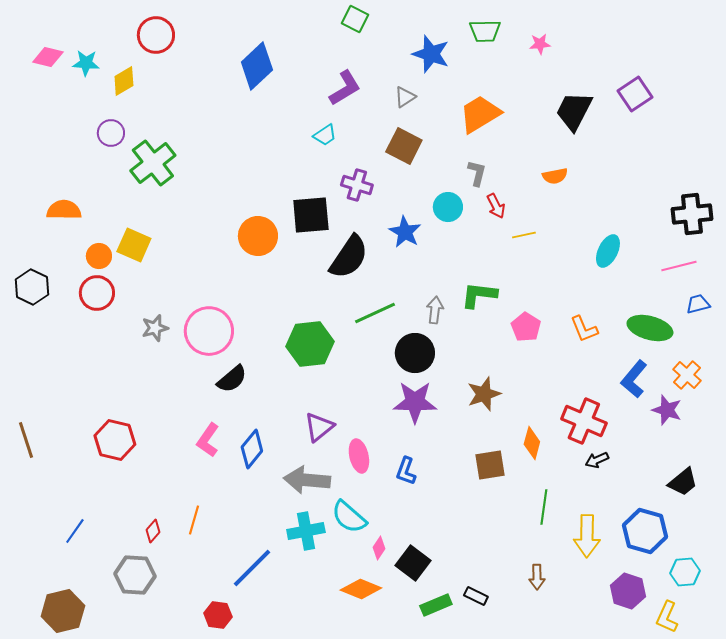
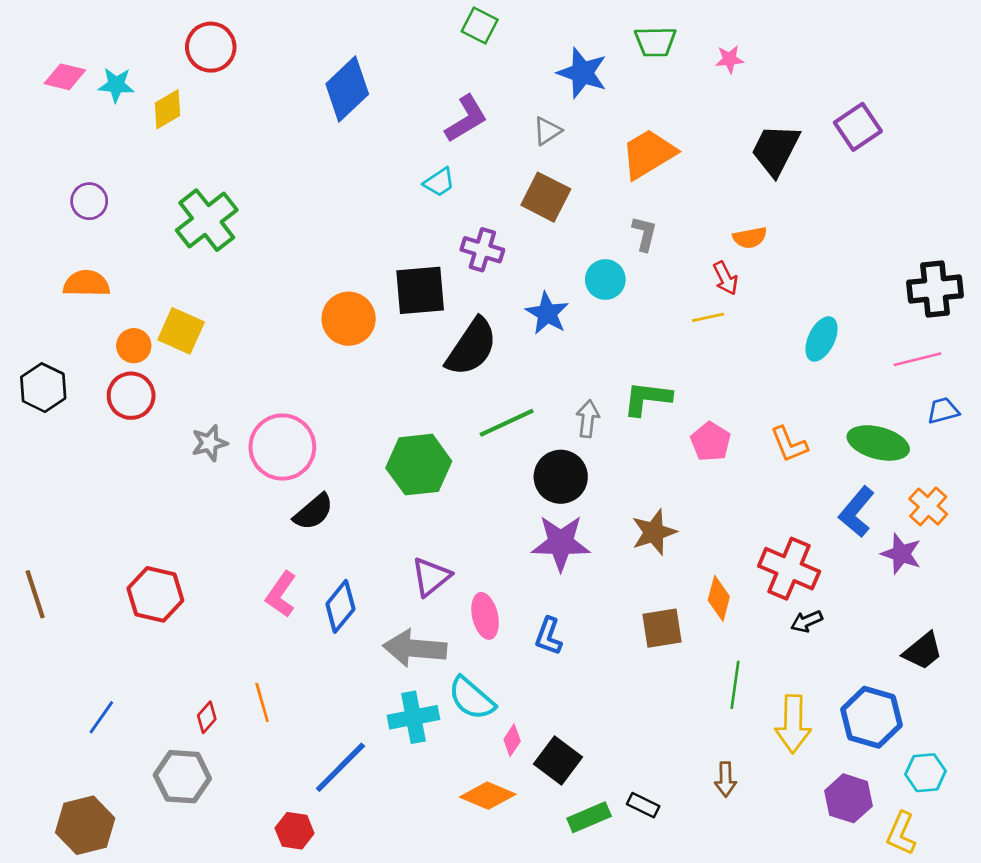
purple circle: (111, 133) -> (89, 201), moved
red arrow: (496, 206) -> (726, 278), moved
orange line: (194, 520) -> (262, 702), turned -32

